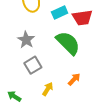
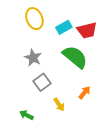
yellow arrow: (48, 89) -> (59, 105), turned 120

